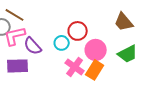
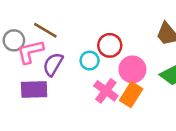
brown line: (15, 15) -> (45, 30), moved
purple semicircle: (33, 46) -> (53, 64), turned 72

